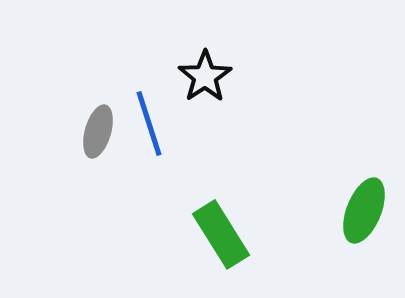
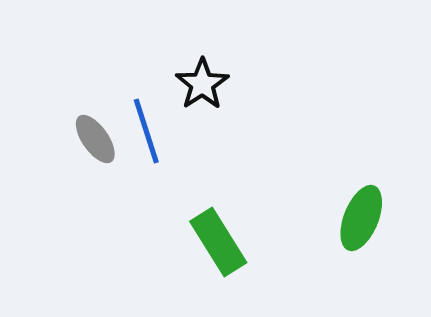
gray ellipse: (98, 131) -> (95, 139), turned -51

